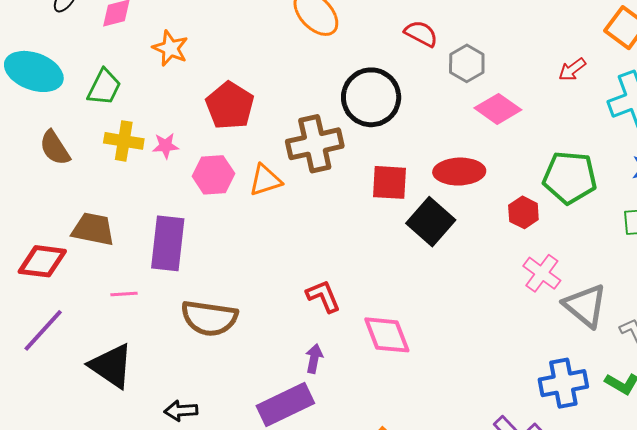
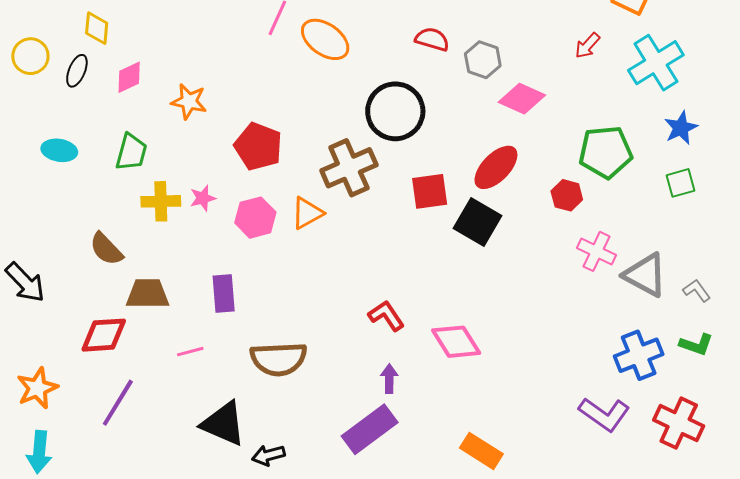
cyan ellipse: (34, 71) -> (59, 150), size x0.6
brown semicircle: (55, 148) -> (106, 249), moved
red ellipse: (459, 172) -> (496, 167), turned -33
purple rectangle: (168, 243) -> (224, 294), size x0.7
black triangle: (111, 366) -> (223, 424), moved

